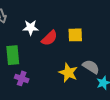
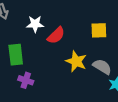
yellow square: (75, 35) -> (99, 30), moved
yellow star: (68, 73) -> (76, 61), moved

